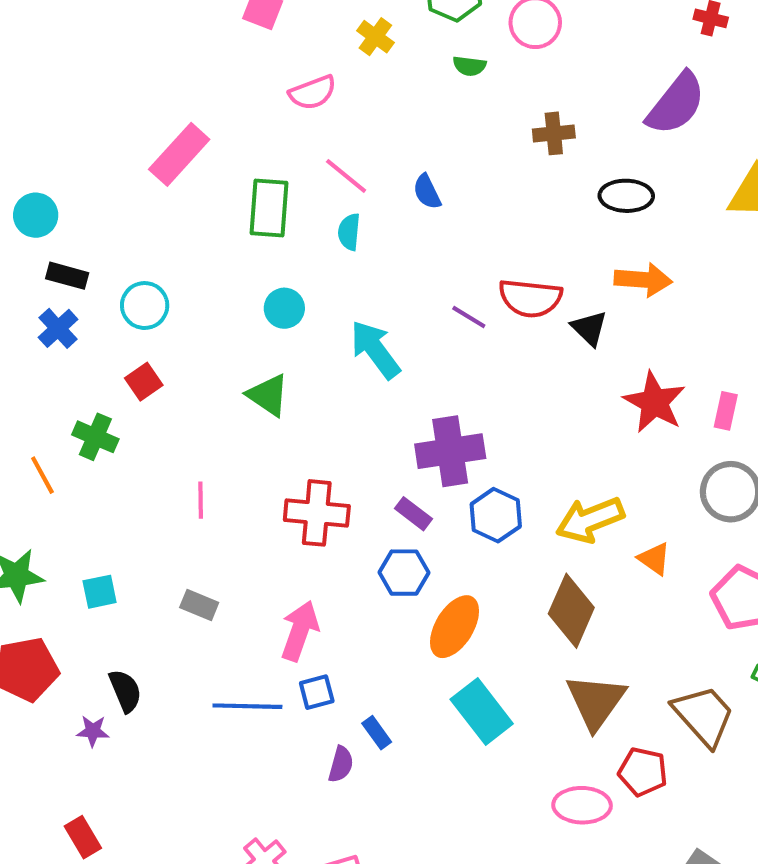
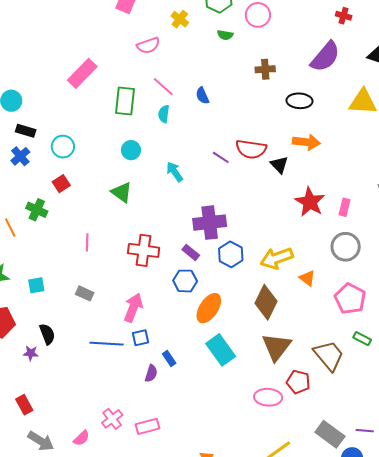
cyan arrow: (375, 350) -> (175, 172), size x0.7

